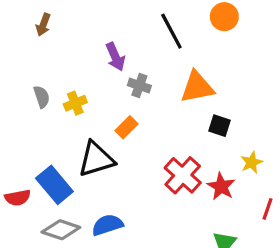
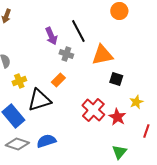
black line: (171, 31) -> (78, 31), moved
yellow cross: (75, 103) -> (19, 81), moved

